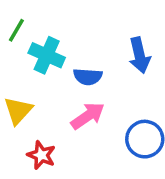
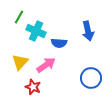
pink arrow: (88, 116) -> (46, 65), moved

